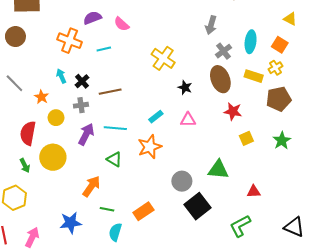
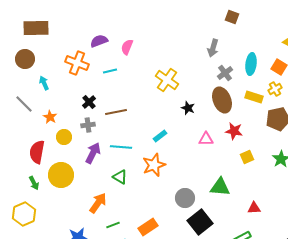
pink semicircle: (122, 24) -> (127, 47), turned 70
cyan arrow: (61, 76) -> (44, 83), moved
pink triangle: (188, 120) -> (206, 139), moved
green line: (107, 209) -> (113, 225), turned -32

